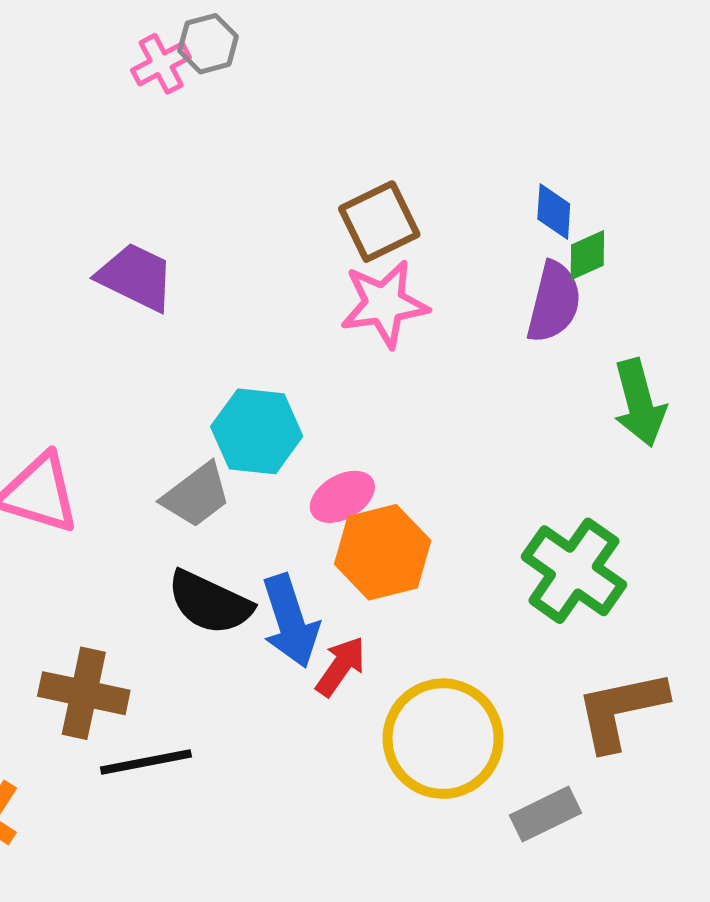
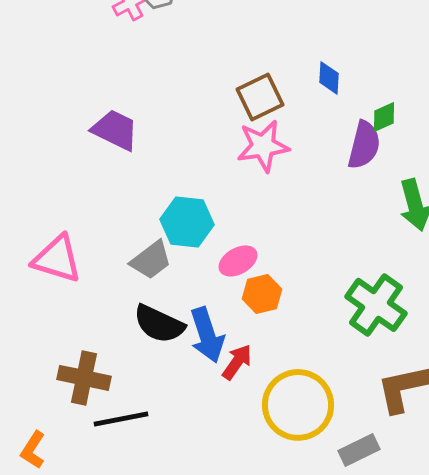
blue diamond: (554, 211) -> (329, 78), moved
orange hexagon: (383, 552) -> (262, 294), size x0.7

